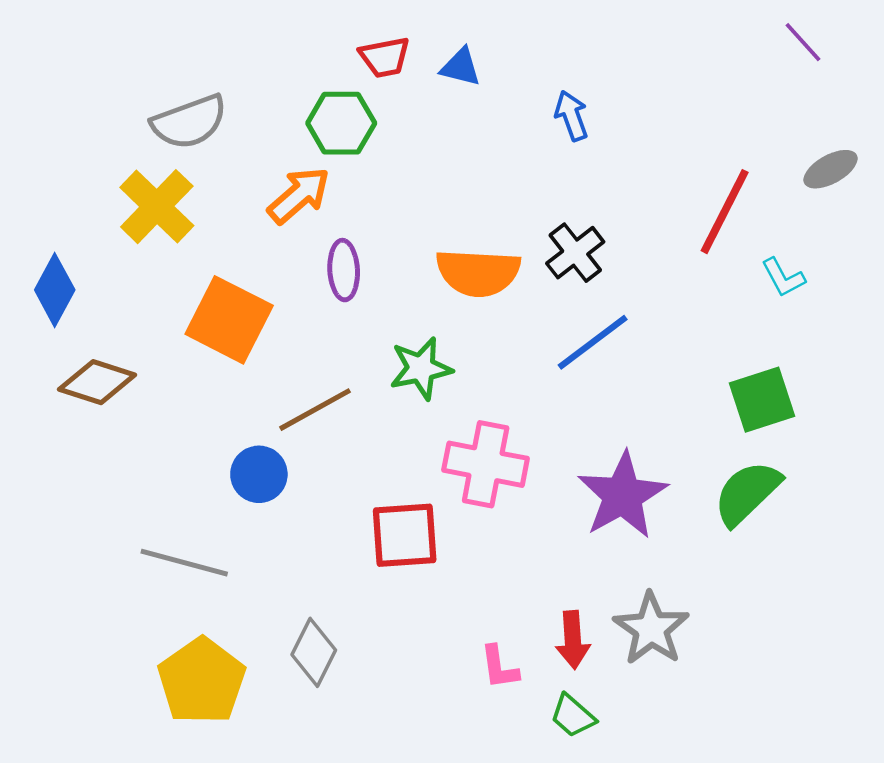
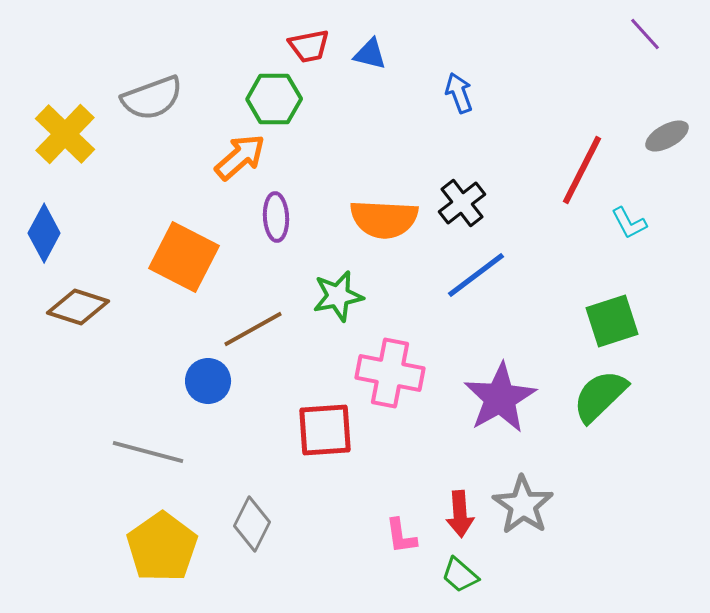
yellow cross: (157, 207) -> (65, 134), moved

